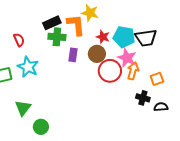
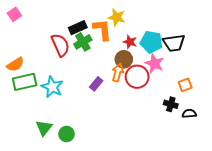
green cross: (57, 37) -> (83, 42), turned -36
red semicircle: (19, 40) -> (60, 45), moved, size x1.6
purple rectangle: (73, 55) -> (96, 84), moved, turned 32
cyan star: (28, 67) -> (52, 87), moved
orange arrow: (133, 71) -> (118, 73), moved
green triangle: (23, 108) -> (44, 128), moved

